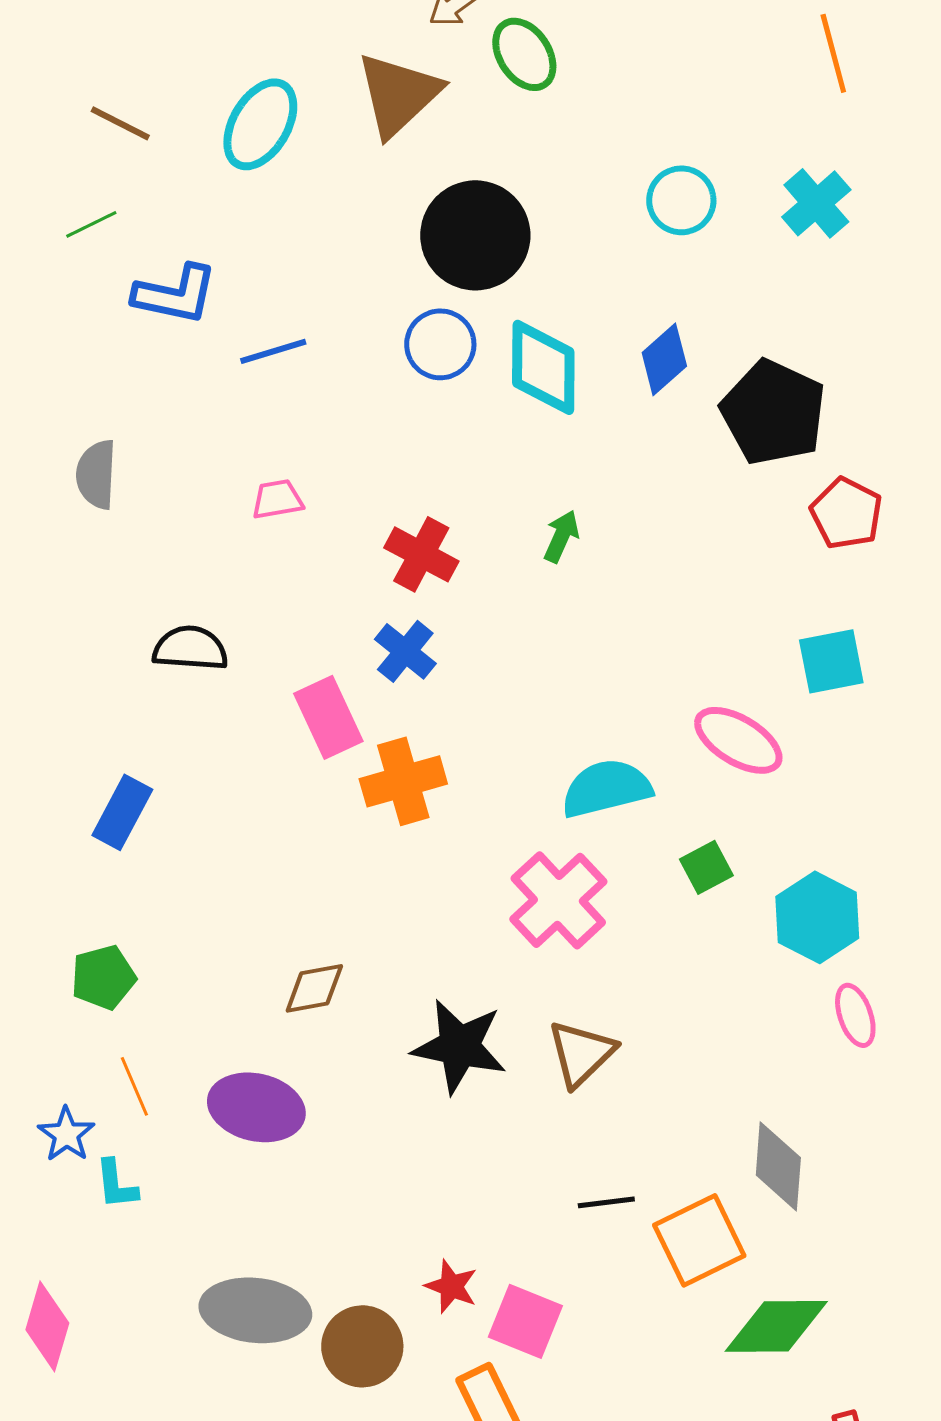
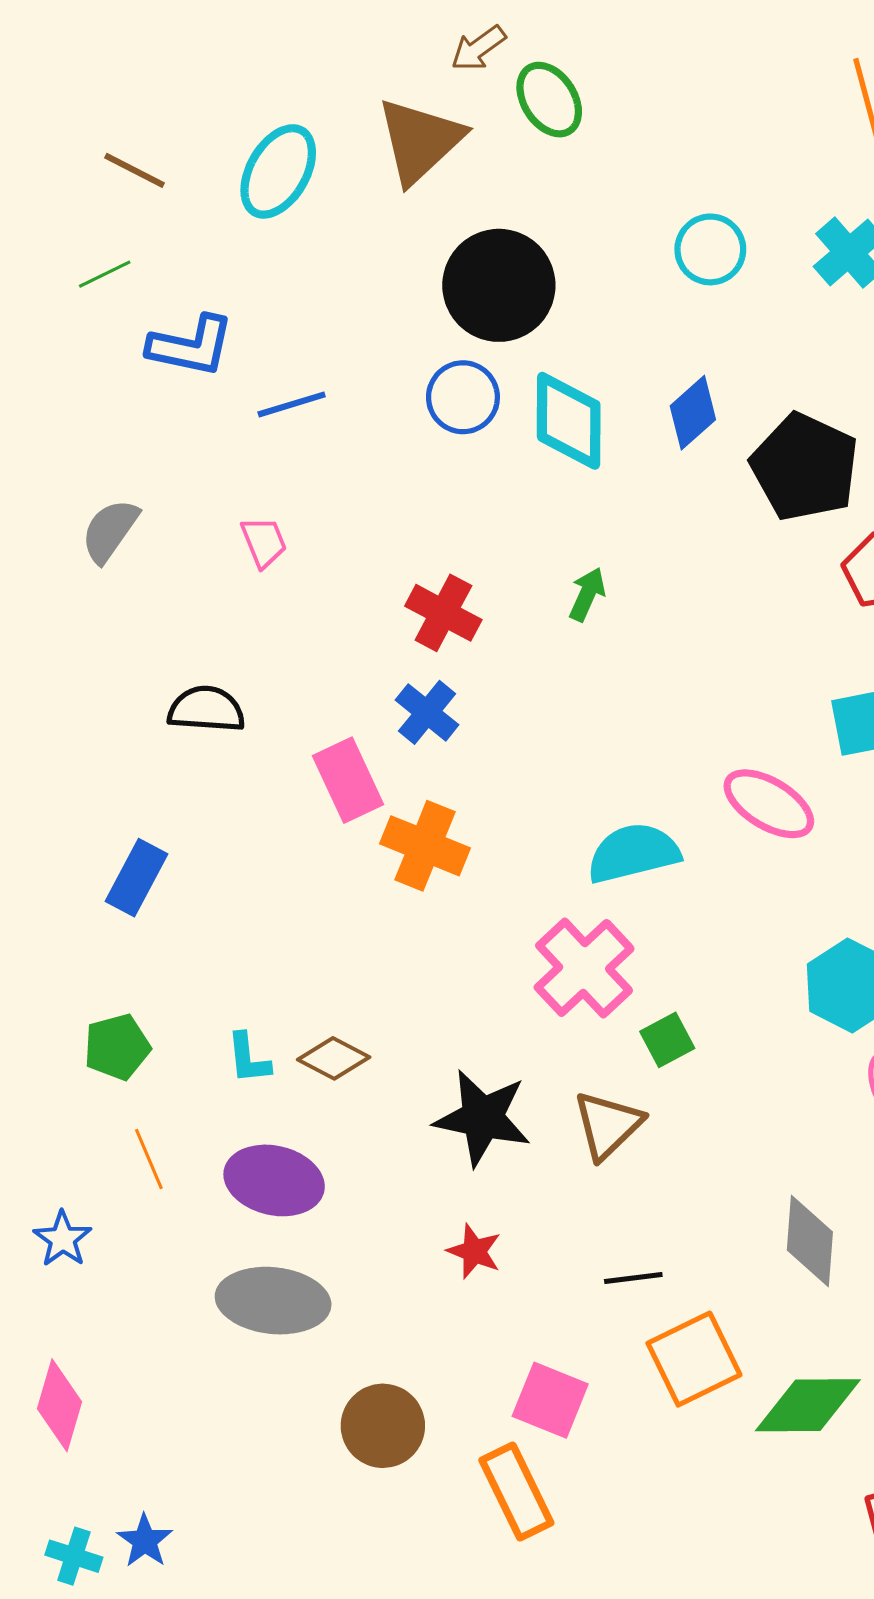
gray semicircle: (96, 474) -> (110, 531), turned 32
pink trapezoid: (277, 499) -> (264, 542), moved, turned 78
orange cross: (403, 781) -> (425, 846), turned 38
green square: (706, 867) -> (667, 1040), moved
brown diamond: (314, 988) -> (334, 1058), turned 38
blue star: (66, 1134) -> (63, 1239), moved
cyan L-shape: (116, 1184) -> (248, 1058), moved
orange square: (699, 1240) -> (694, 1359), moved
red star: (451, 1286) -> (474, 1251), moved
gray ellipse: (255, 1310) -> (273, 1301), moved

